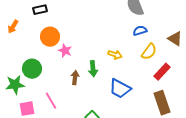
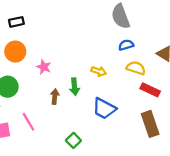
orange circle: (50, 37) -> (15, 52), moved
yellow semicircle: (149, 52) -> (136, 68), turned -108
red rectangle: (162, 72) -> (150, 90), turned 72

